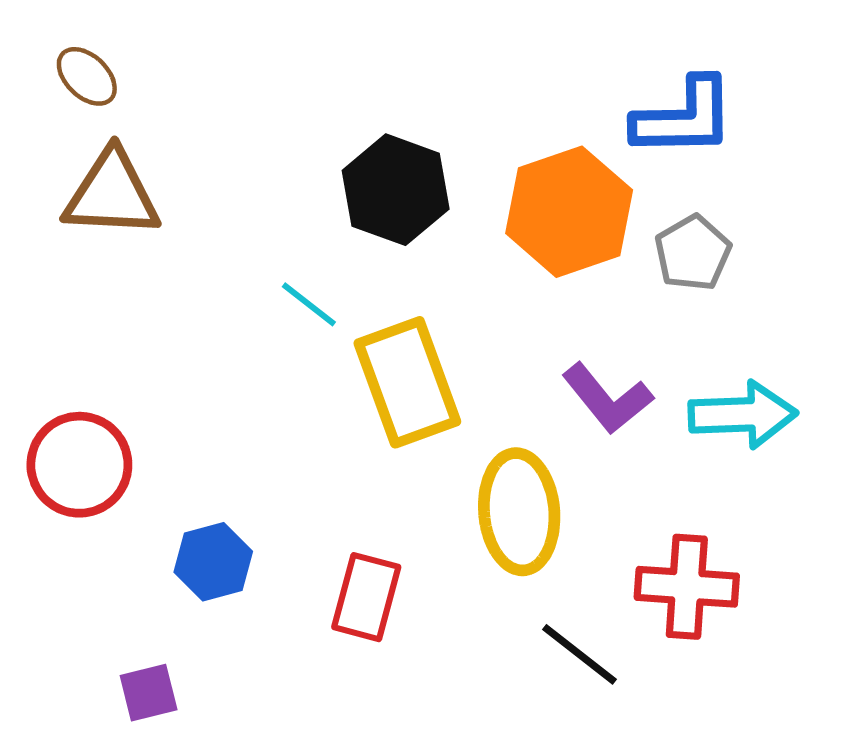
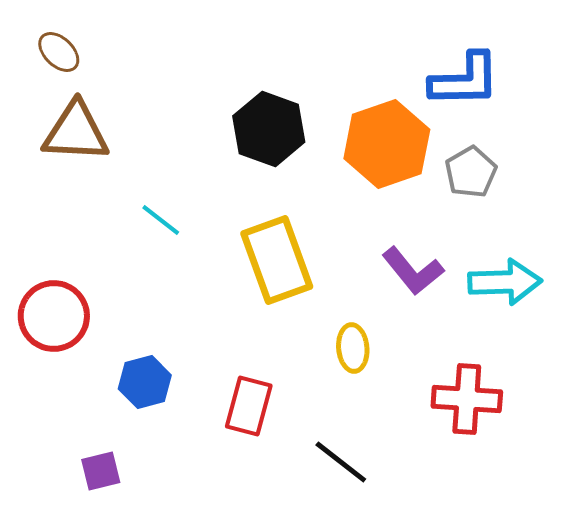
cyan line: (309, 304) -> (161, 220), moved
yellow ellipse: (519, 512) -> (353, 348), size x0.6
black line: (579, 654) -> (341, 462), moved

